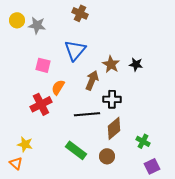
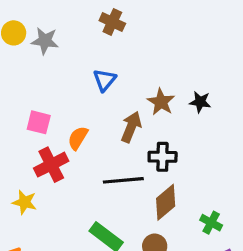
blue triangle: (75, 50) -> (105, 80), size x0.7
pink square: (43, 65) -> (39, 122), moved
yellow star: (25, 144) -> (25, 202), moved

